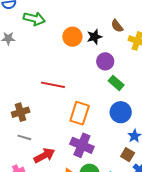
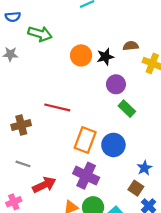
brown semicircle: (117, 26) -> (131, 46), turned 120
brown cross: (21, 112) -> (21, 125), moved
blue circle: (121, 112) -> (113, 145), moved

